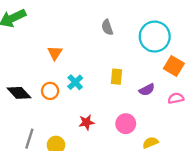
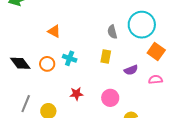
gray semicircle: (107, 27) -> (112, 32), moved
orange triangle: (55, 53) -> (54, 31), turned -40
cyan cross: (75, 82) -> (70, 58), turned -32

